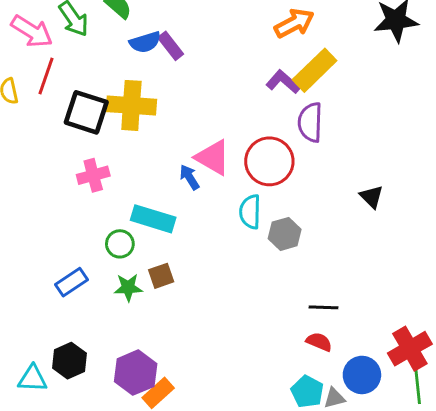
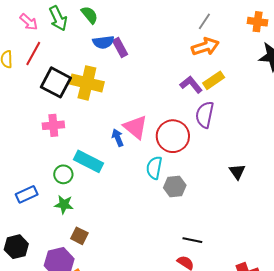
pink arrow: (32, 31) -> (29, 22), size x0.7
yellow rectangle: (315, 70) -> (214, 80), size x0.7
brown square: (161, 276) -> (79, 236), moved, turned 36

